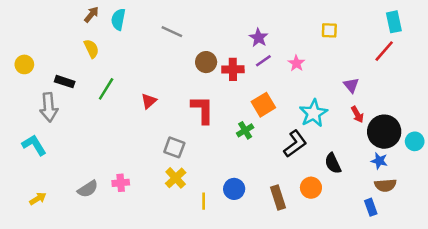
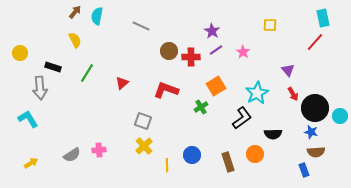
red L-shape: (202, 110) -> (166, 90), turned -70
black semicircle: (333, 163) -> (273, 134), turned -66

